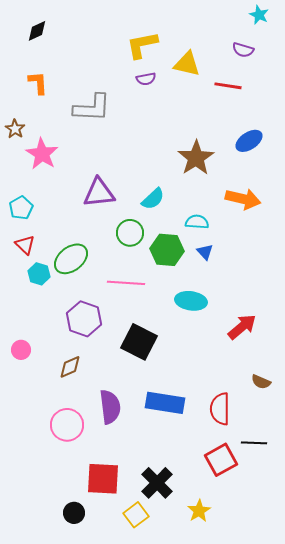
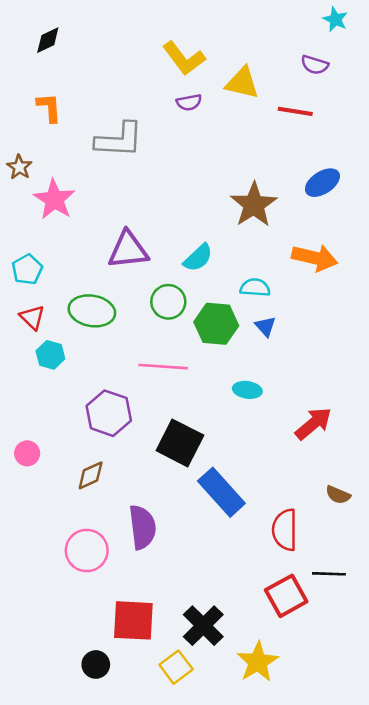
yellow L-shape: (142, 45) -> (184, 58), turned -116
green ellipse: (71, 259) -> (92, 311), moved, turned 48
cyan ellipse: (191, 301) -> (247, 390), size x0.7
blue rectangle: (165, 403) -> (221, 492), moved, turned 39
yellow star: (199, 511) -> (258, 662), size x1.4

